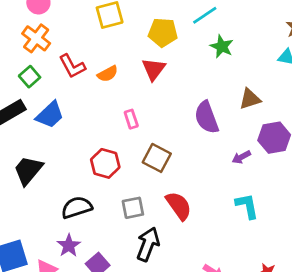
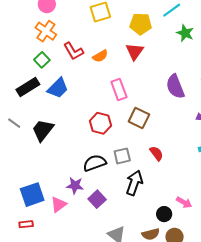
pink rectangle: (131, 119) -> (119, 90), size x1.5
red semicircle: (179, 206) -> (156, 153), size x0.7
black semicircle: (77, 207) -> (95, 163), moved
purple star: (69, 246) -> (75, 186), turned -30

